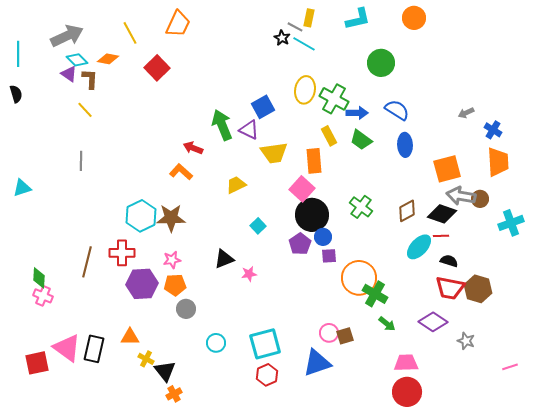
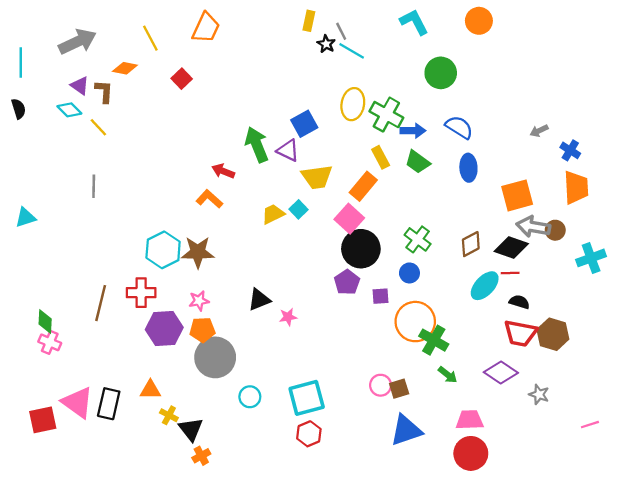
yellow rectangle: (309, 18) -> (309, 21), moved
cyan L-shape: (358, 19) -> (414, 22), turned -104
gray line: (295, 27) -> (341, 31), turned 35
cyan diamond: (77, 60) -> (69, 110), moved
red square: (157, 68) -> (182, 79), size x0.7
orange rectangle: (314, 161) -> (363, 186), turned 45
cyan square: (258, 226) -> (298, 209), moved
blue circle: (323, 237) -> (409, 273), moved
gray circle: (186, 309) -> (215, 357), size x1.8
blue triangle: (317, 363) -> (406, 430), moved

